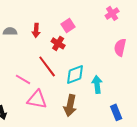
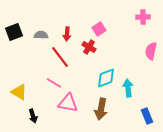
pink cross: (112, 13) -> (143, 17), turned 32
red line: (47, 66) -> (60, 57), moved

